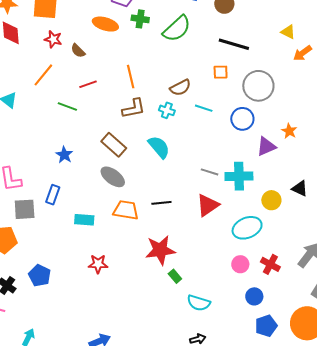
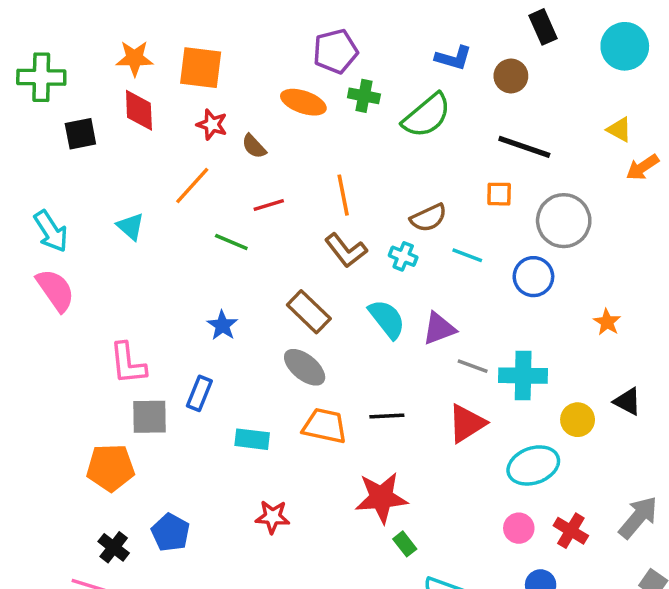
brown L-shape: (134, 108) -> (346, 250), turned 60
orange star: (289, 131) -> (607, 322), moved
purple triangle: (266, 146) -> (439, 329), moved

